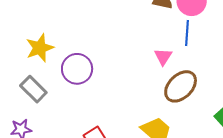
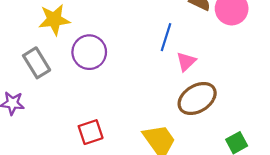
blue line: (187, 33) -> (166, 37), moved

